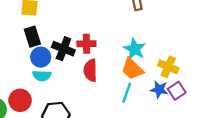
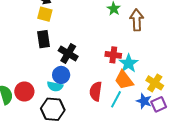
red cross: (86, 44) -> (113, 55), moved
blue circle: (41, 57) -> (61, 75), moved
red semicircle: (90, 70) -> (96, 91), moved
cyan semicircle: (42, 76) -> (55, 86), moved

